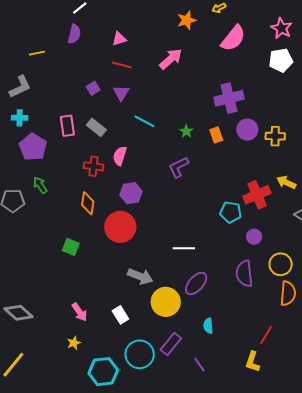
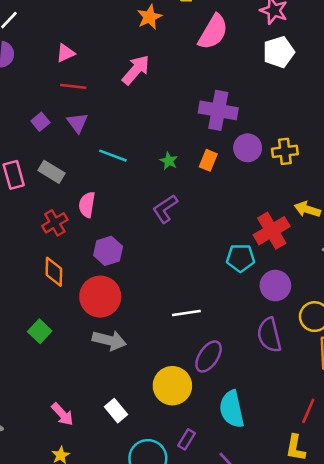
purple cross: (229, 98) -> (218, 110), turned 32
orange rectangle: (216, 135) -> (208, 160), turned 49
red cross: (94, 166) -> (55, 223), turned -30
purple circle: (254, 237) -> (275, 286), size x1.5
green square: (71, 247) -> (40, 331), turned 30
gray arrow: (140, 276) -> (109, 340), moved
cyan semicircle: (208, 326) -> (232, 409), size x1.8
purple rectangle: (171, 344) -> (187, 439), size x0.7

